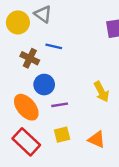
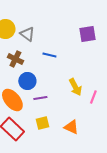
gray triangle: (43, 14) -> (27, 34), moved
blue line: (54, 46) -> (49, 55), moved

